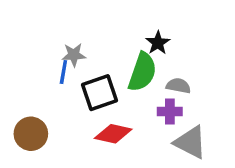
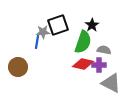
black square: (99, 93) -> (58, 25), moved
brown circle: (31, 134) -> (18, 67), moved
red diamond: (113, 134) -> (83, 64), moved

